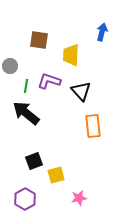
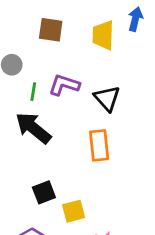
yellow trapezoid: (71, 55) -> (103, 35), moved
orange rectangle: (93, 126) -> (99, 145), moved

